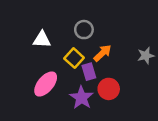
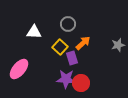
pink ellipse: (46, 84) -> (19, 69), moved
red circle: (109, 89) -> (81, 83), moved
purple star: (81, 98) -> (66, 79), turned -30

